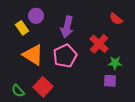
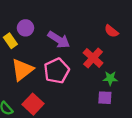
purple arrow: (67, 27) -> (59, 40), turned -70
orange triangle: (33, 55) -> (22, 70), turned 50

